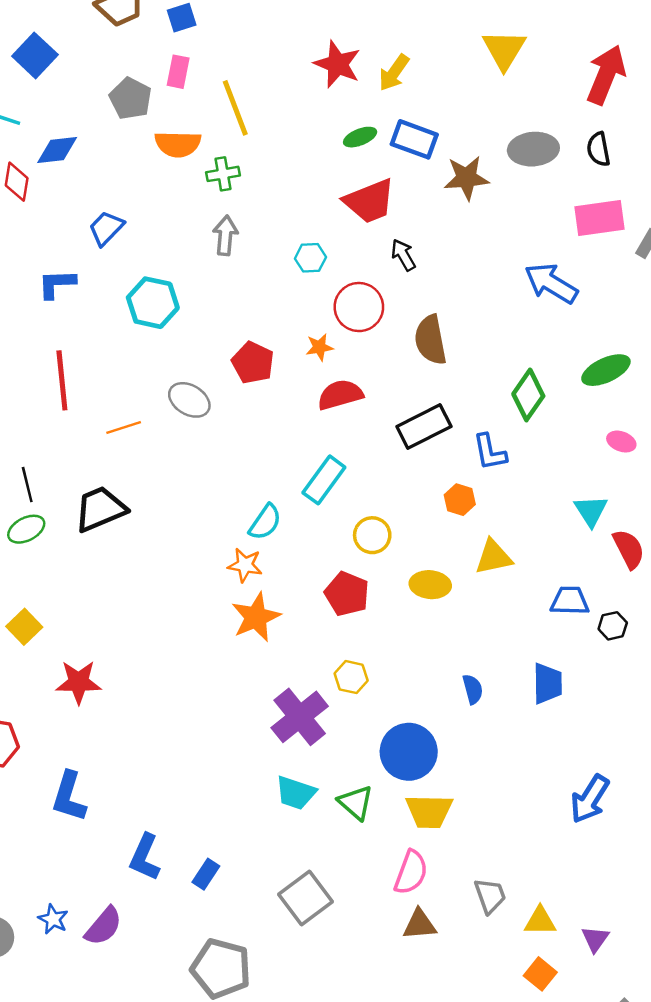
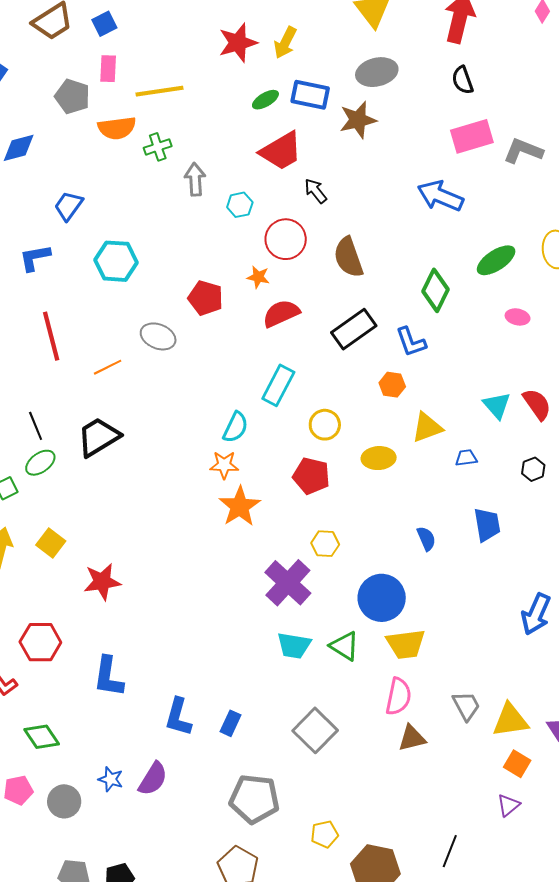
red star: (337, 64) -> (238, 43), turned -30
yellow line: (235, 108) -> (159, 91), turned -69
gray ellipse: (533, 149) -> (377, 72), moved
gray arrow: (225, 235) -> (195, 179), moved
orange star: (319, 347) -> (258, 277), turned 30
cyan triangle: (591, 511) -> (497, 405), moved
blue trapezoid: (570, 601) -> (466, 458), moved, size x0.7
yellow triangle: (540, 921) -> (510, 720), size x1.4

